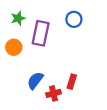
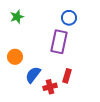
purple rectangle: (41, 33) -> (59, 42), moved
orange circle: (14, 47) -> (15, 57), moved

